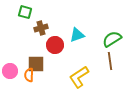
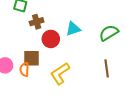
brown line: (110, 61) -> (107, 68), moved
yellow L-shape: (79, 77) -> (60, 74), moved

